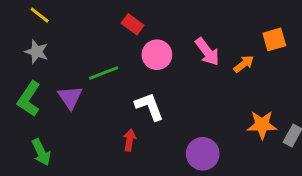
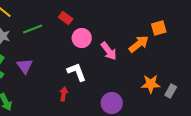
pink arrow: (207, 52) -> (109, 51), moved
orange arrow: (244, 64) -> (139, 44), size x1.5
green line: (104, 73) -> (33, 29), moved

